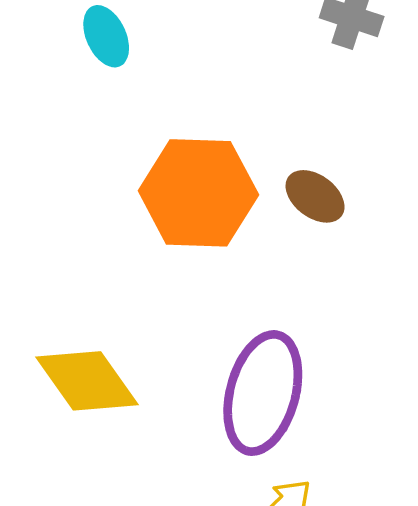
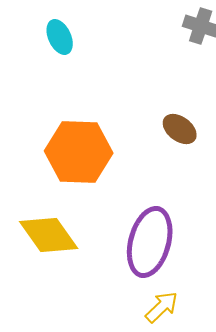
orange hexagon: (198, 193) -> (79, 152), moved

